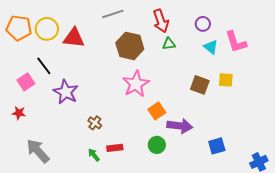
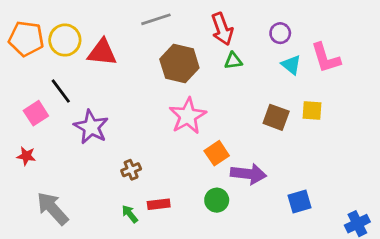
brown cross: (95, 123) -> (131, 170), turned 32

